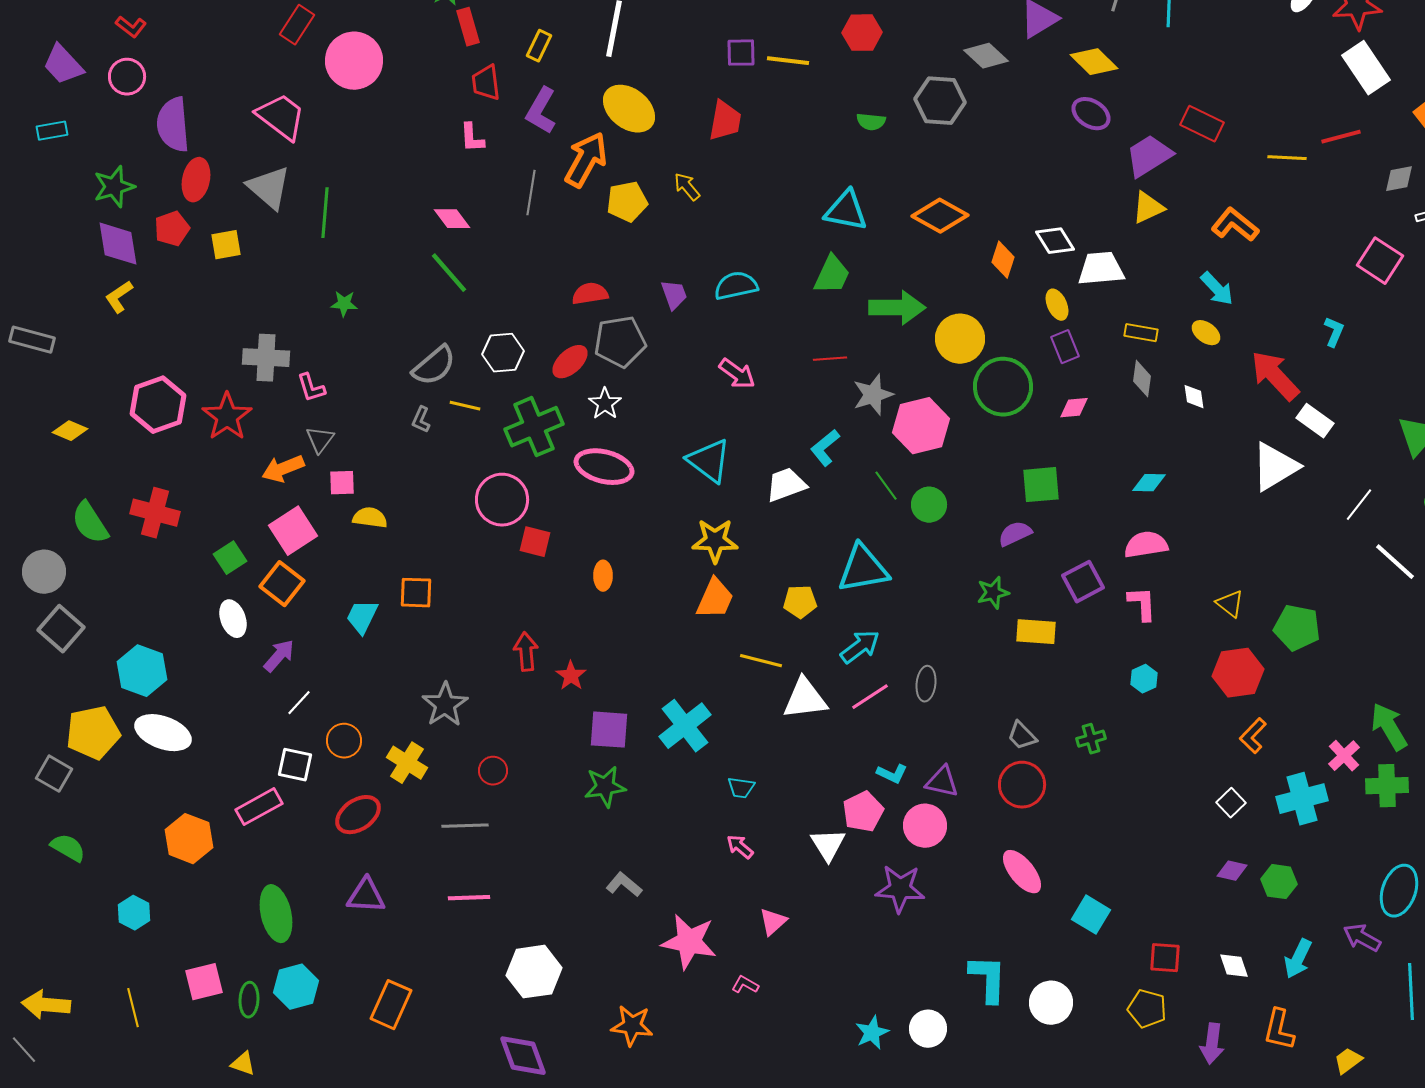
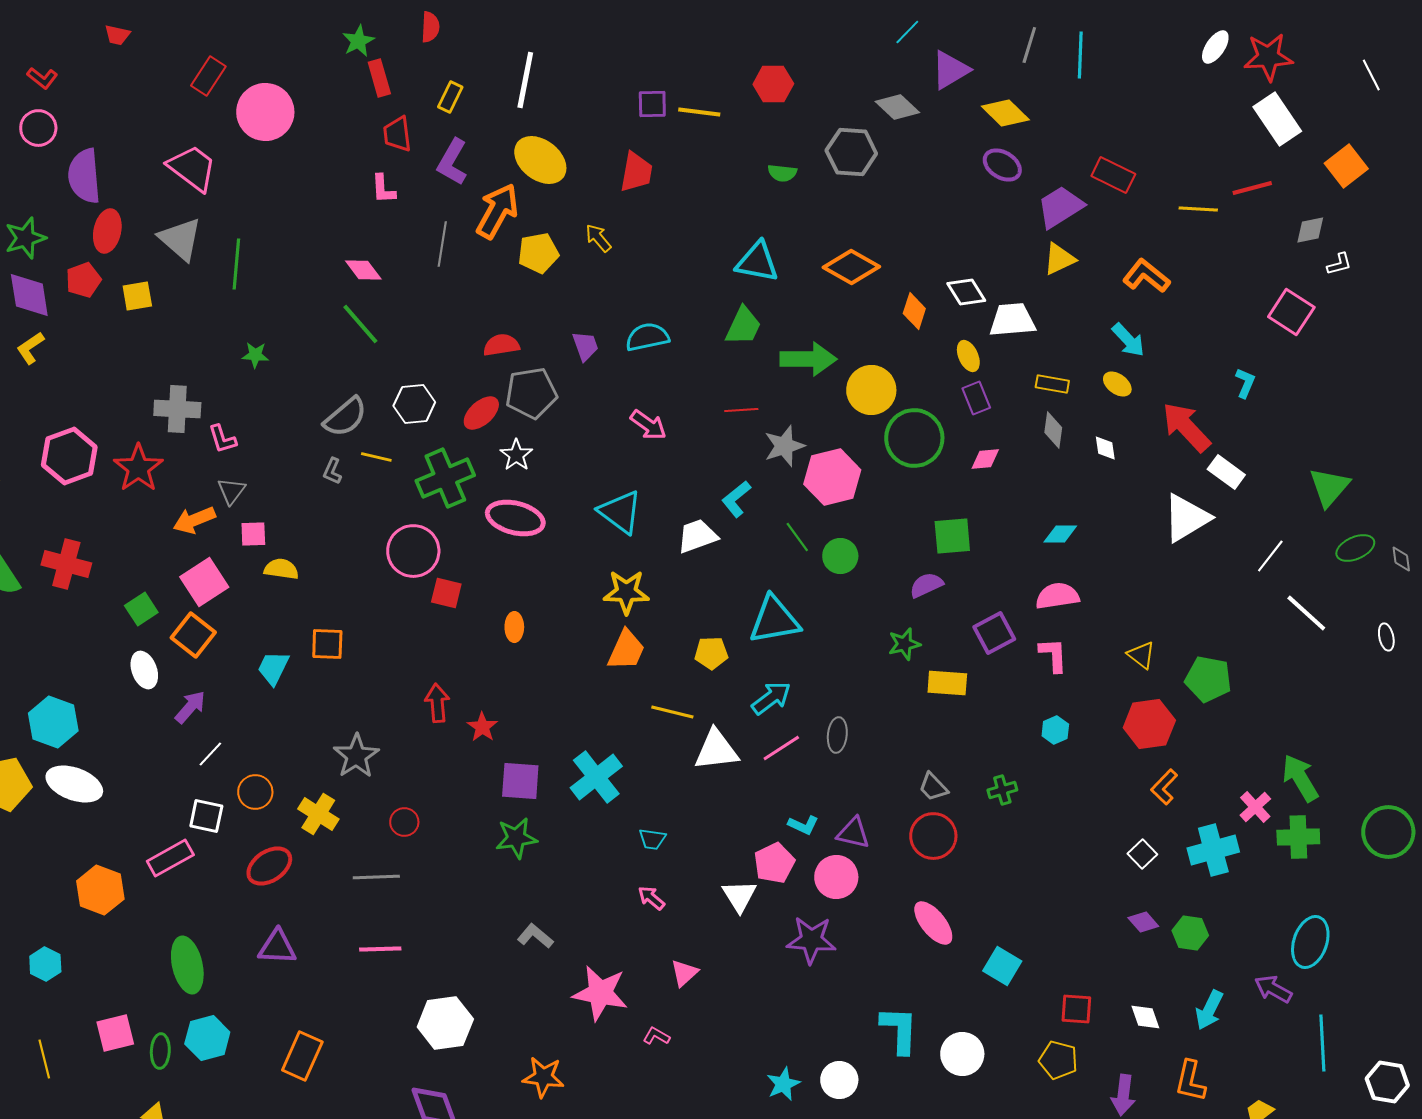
purple diamond: (1232, 871) -> (1143, 922), turned 36

